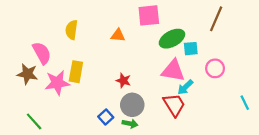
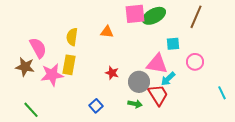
yellow semicircle: (72, 30) -> (72, 37), moved
green ellipse: (172, 39) -> (154, 16), moved
gray circle: (132, 105) -> (139, 82), moved
green arrow: (130, 124) -> (135, 104), moved

